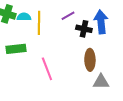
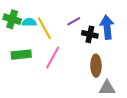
yellow line: (39, 23) -> (44, 28), turned -30
pink line: (47, 69) -> (53, 58), moved, turned 50

